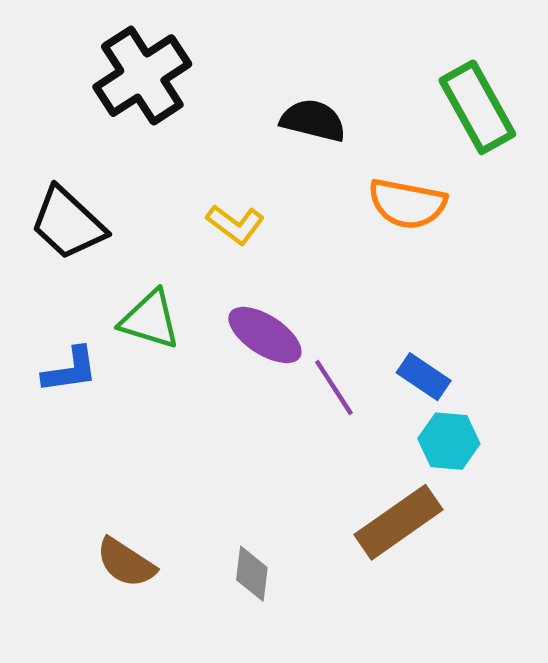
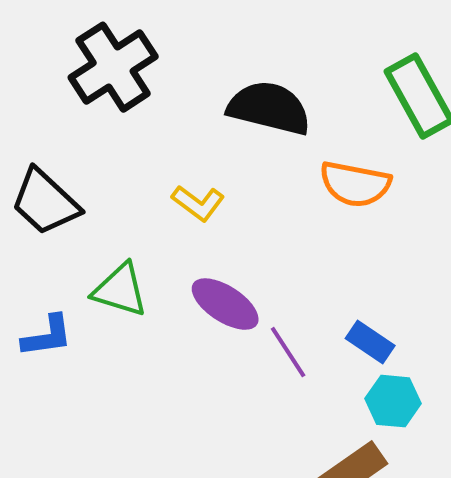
black semicircle: (313, 120) -> (269, 108), size x1.4

